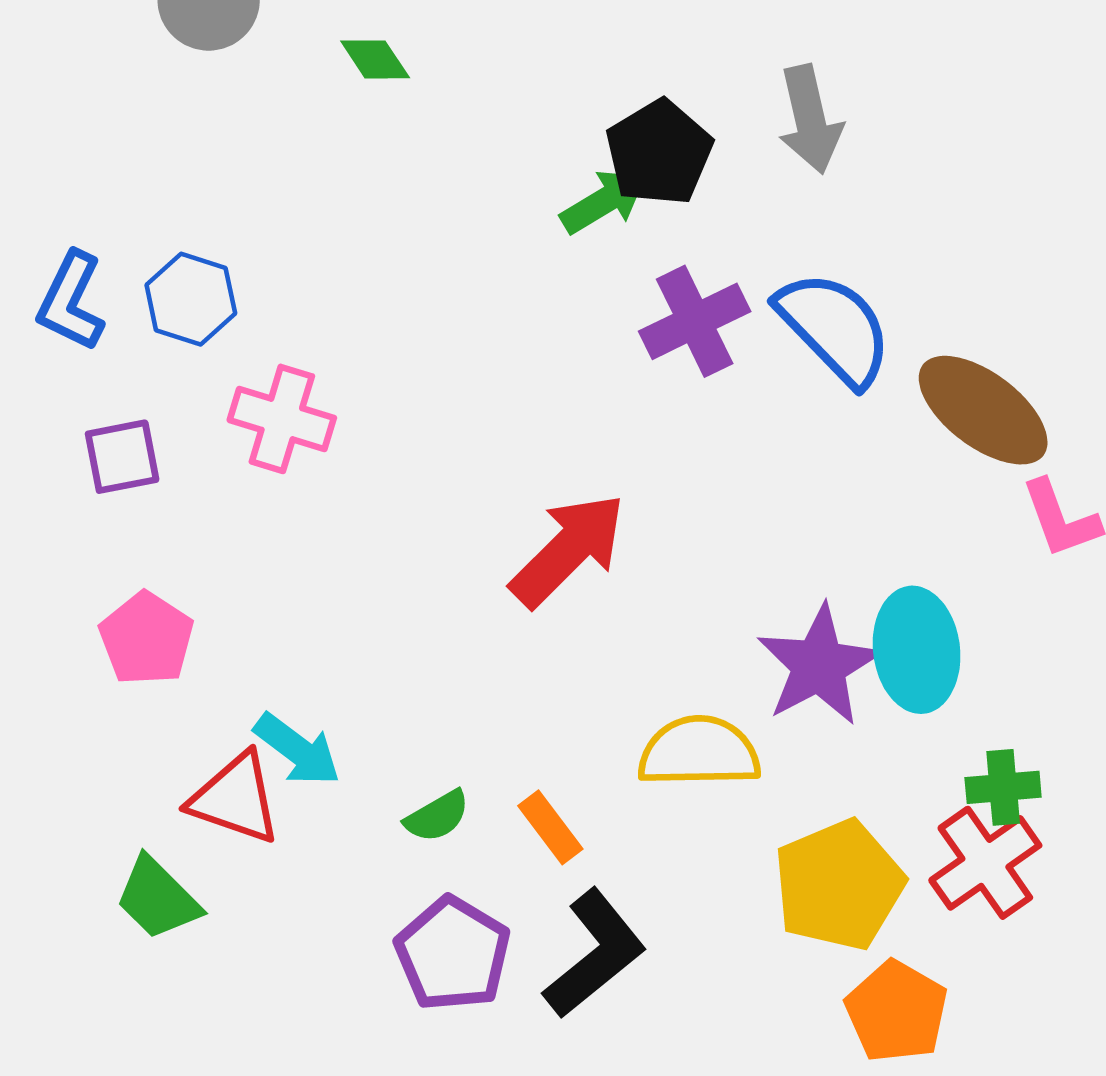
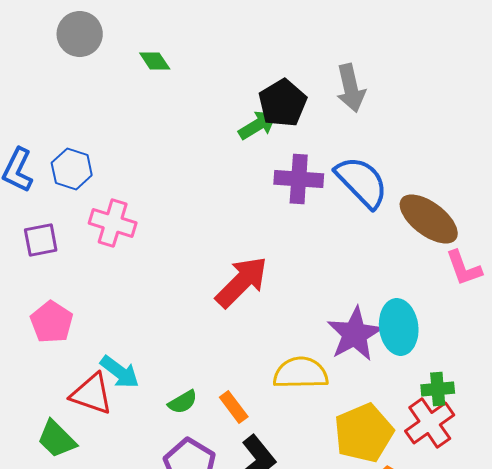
purple cross: (695, 321) -> (299, 179), turned 30

